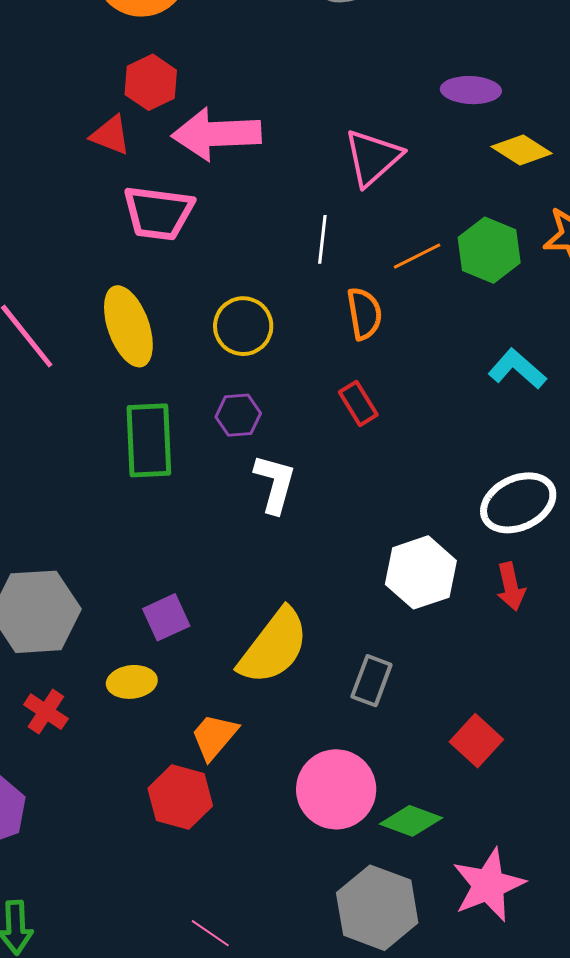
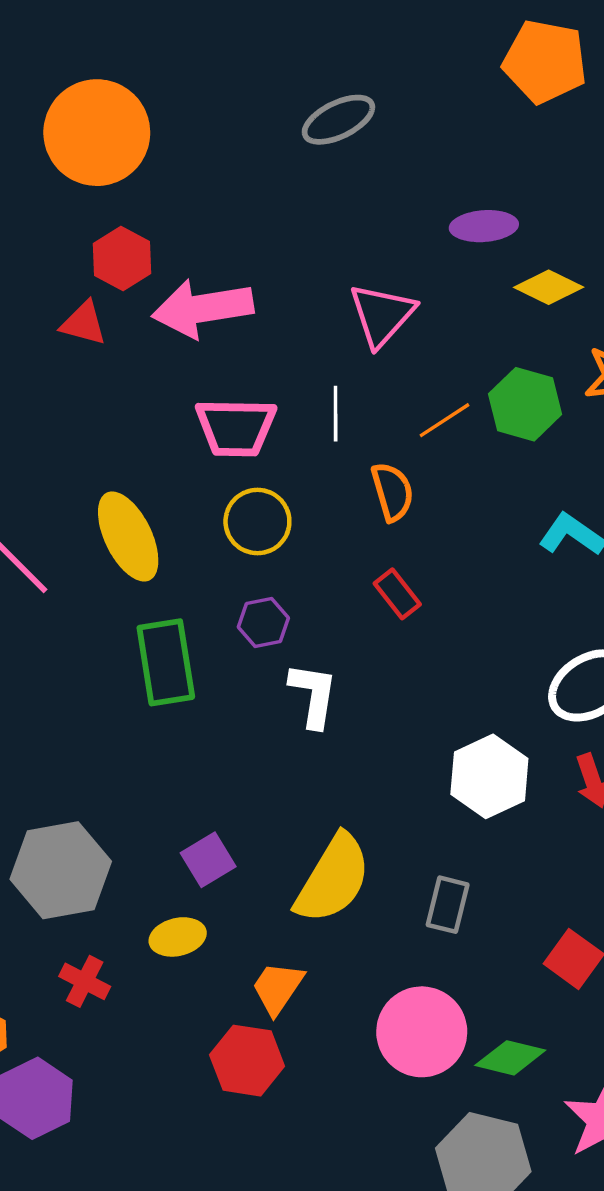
pink trapezoid: (158, 213) -> (236, 427), moved

